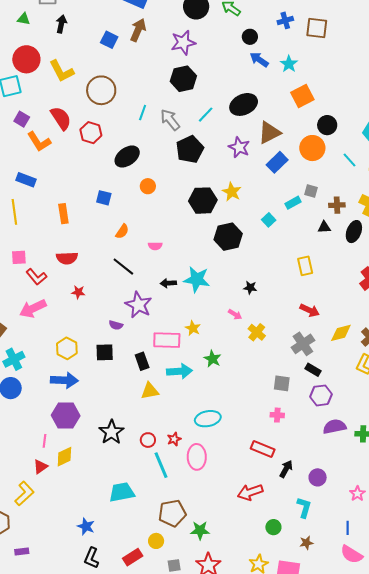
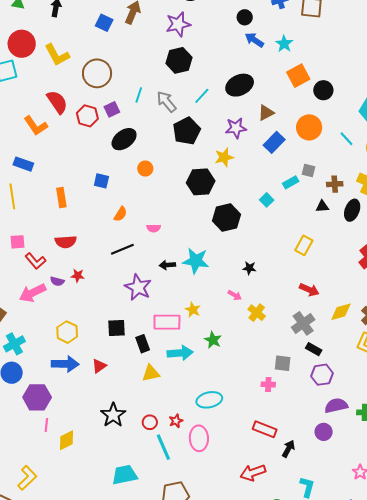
purple square: (22, 119) -> (112, 109), moved, turned 35
black circle: (327, 125) -> (323, 90), moved
brown triangle: (269, 133) -> (266, 113), size x0.7
purple star: (239, 147) -> (236, 128), turned -30
yellow star: (232, 192) -> (224, 157), moved, turned 30
yellow rectangle: (305, 266) -> (304, 245), turned 42
black line: (123, 267) -> (122, 249), turned -60
purple semicircle: (116, 325) -> (57, 281), moved
black square: (105, 352) -> (116, 328), moved
purple hexagon: (66, 415) -> (37, 397), moved
pink cross: (277, 415) -> (268, 384), moved
red triangle: (41, 467) -> (99, 366), moved
purple circle: (318, 477) -> (324, 432), moved

